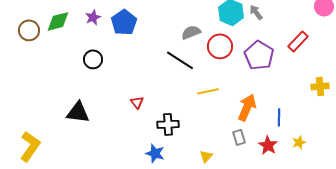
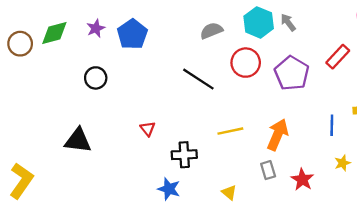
gray semicircle: (191, 32) -> (211, 31), moved
yellow line: (208, 91) -> (230, 131), moved
blue line: (279, 117) -> (332, 125), moved
yellow star: (299, 142) -> (342, 163), moved
yellow triangle: (206, 156) -> (229, 192), turned -32

